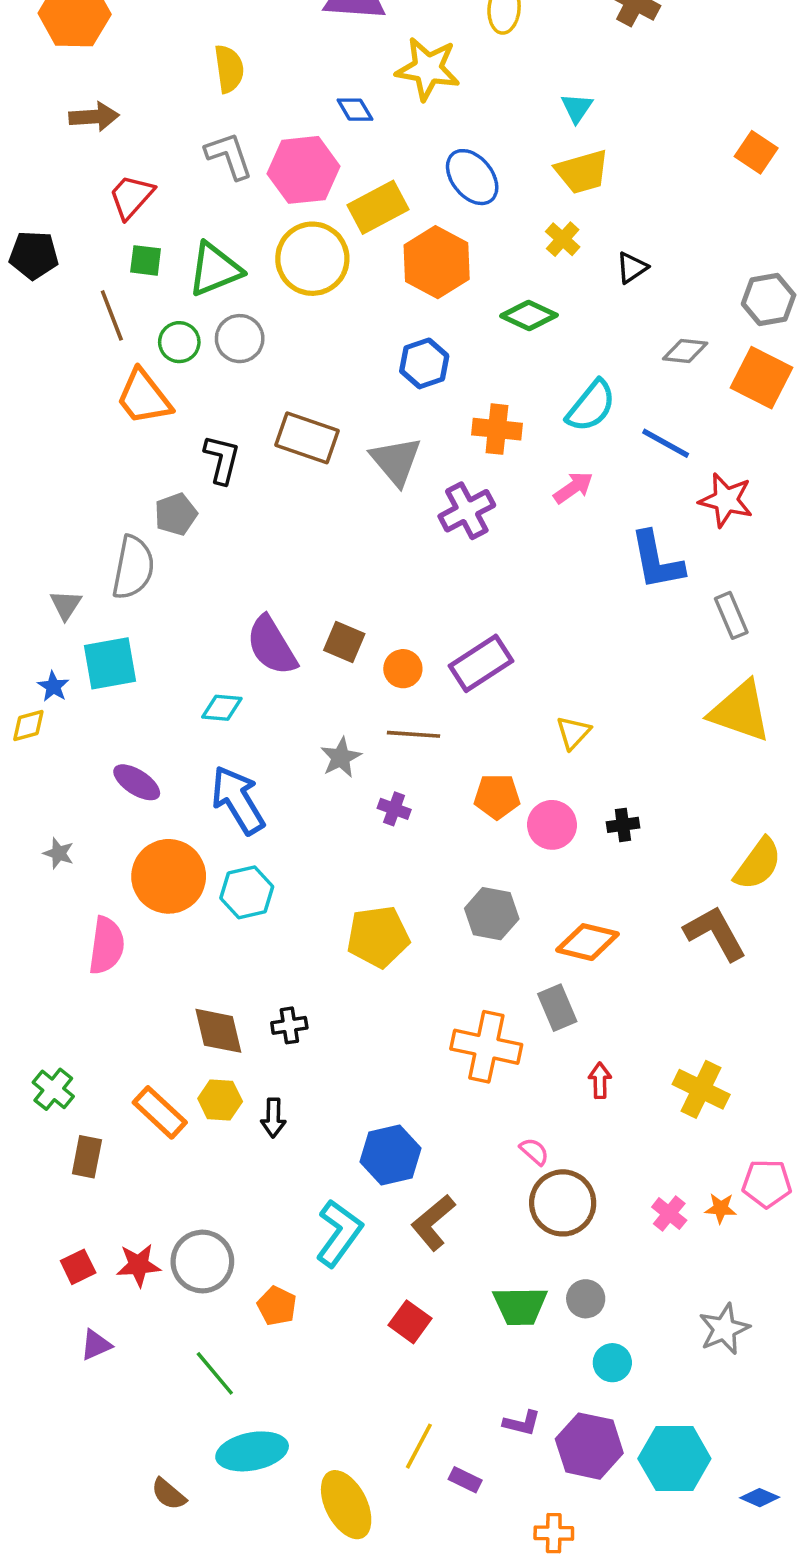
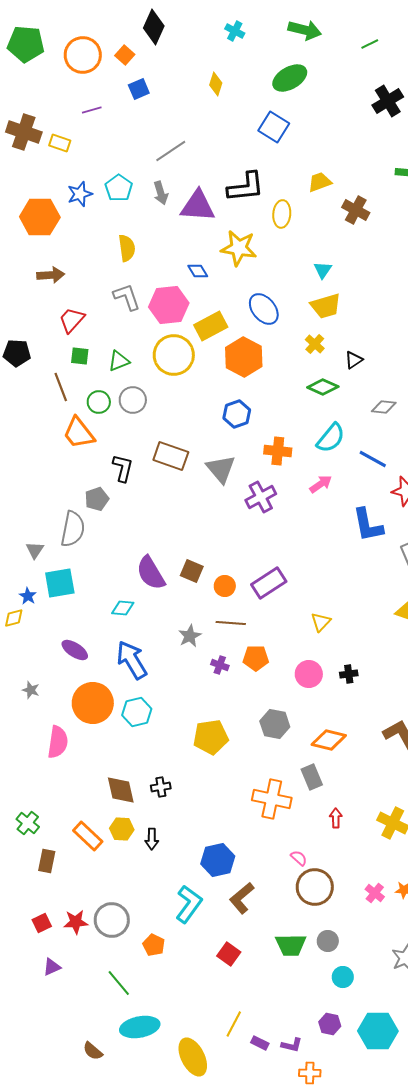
green triangle: (215, 269) -> (119, 361), size x0.7
green diamond: (529, 315) -> (323, 387), moved
orange pentagon: (497, 796) -> (256, 658), moved
purple L-shape: (522, 1423) -> (292, 1045), moved
purple hexagon: (589, 1446) -> (330, 1024), size x0.6

